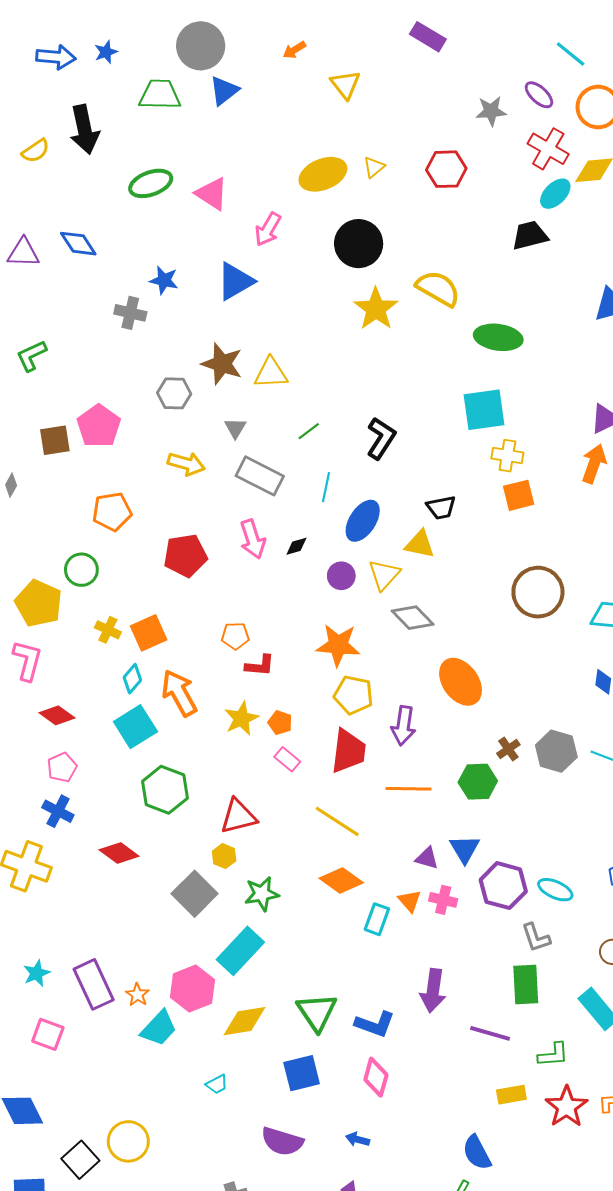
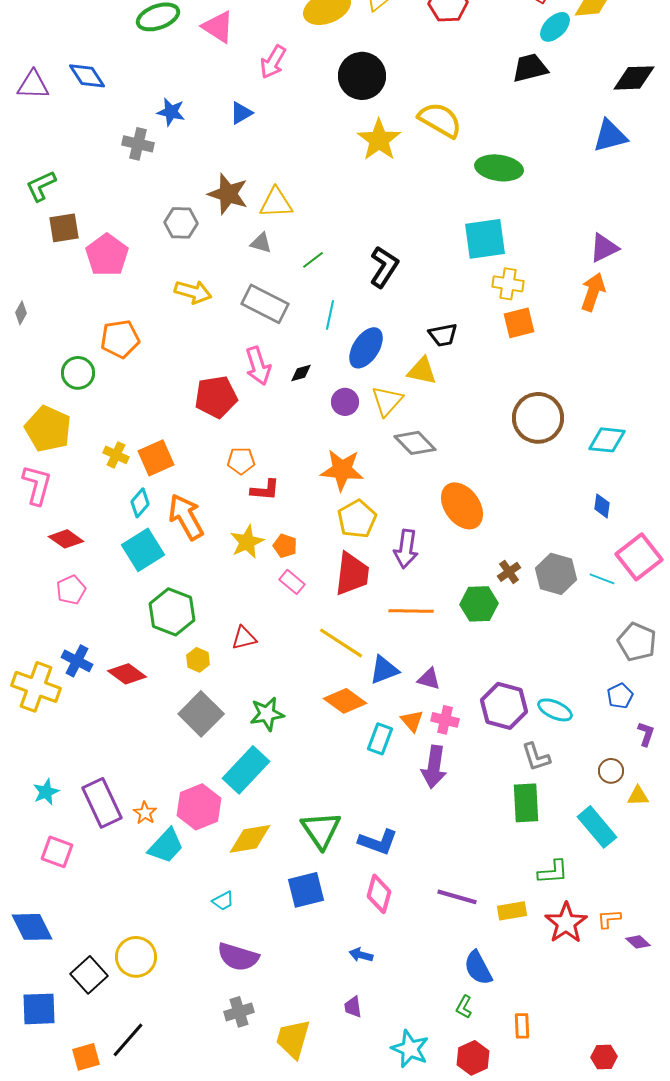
blue triangle: (235, 281) -> (241, 113), size x0.6
gray triangle: (235, 428) -> (261, 243), moved, turned -45
brown square: (55, 440) -> (64, 228), moved
red pentagon: (185, 555) -> (216, 397), moved
green circle: (81, 570) -> (78, 373), moved
yellow pentagon: (354, 695) -> (357, 519), turned 30
blue cross: (58, 811) -> (77, 661), moved
red triangle: (238, 816) -> (244, 638), size x0.7
blue triangle: (465, 849) -> (384, 670), moved, turned 40
yellow hexagon: (224, 856) -> (198, 660), moved
purple arrow: (433, 991) -> (434, 767), moved
purple line: (490, 1033) -> (457, 897), moved
purple semicircle: (282, 1141) -> (238, 957), moved

